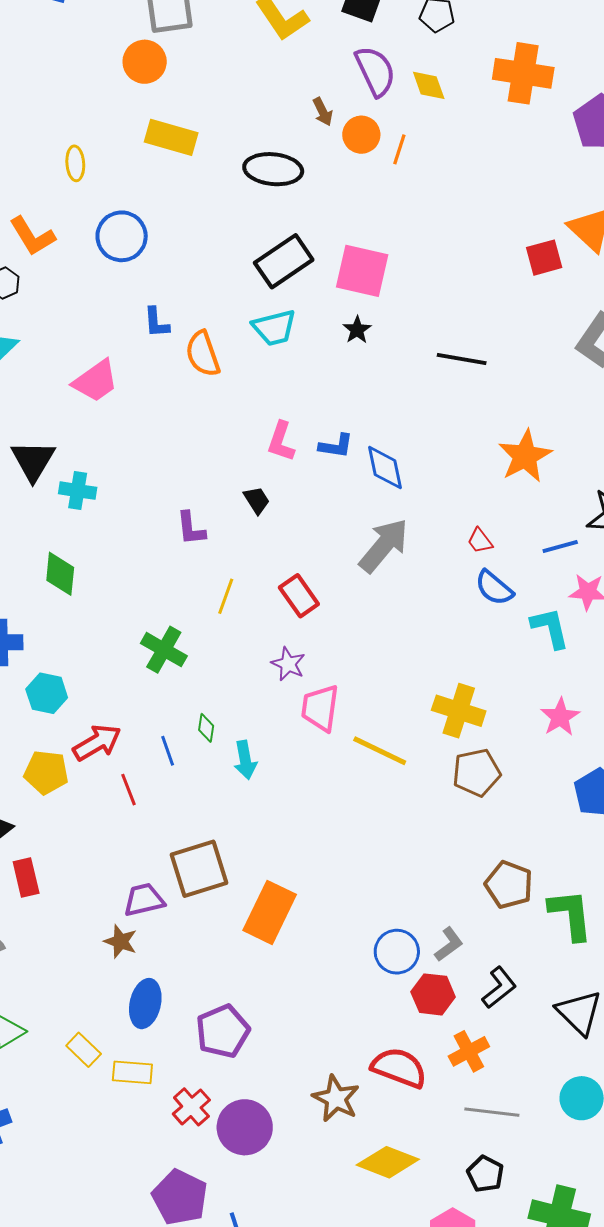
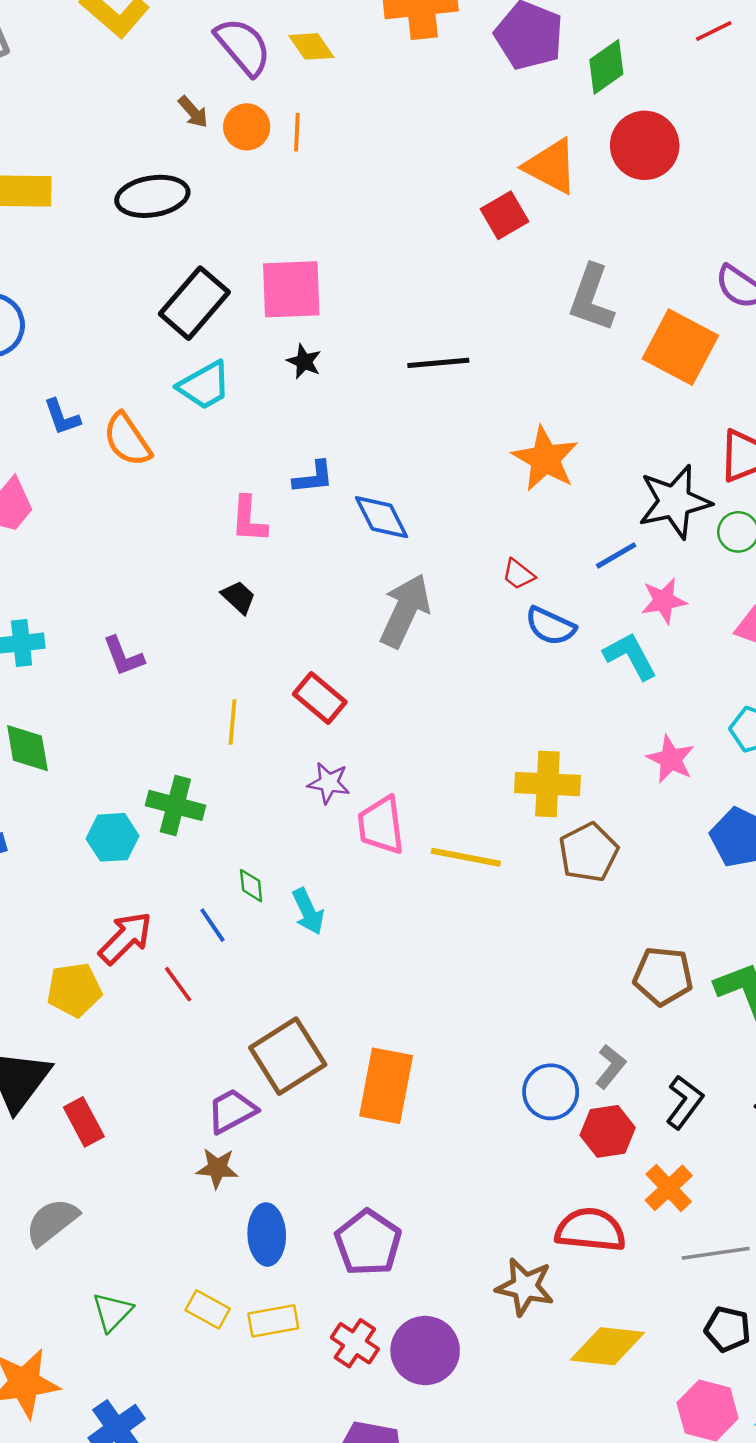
blue L-shape: (336, 446) -> (313, 477), moved
purple L-shape: (191, 528) -> (123, 656), moved
cyan hexagon: (47, 693) -> (113, 837), moved

